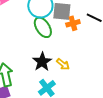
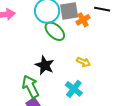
black star: (42, 62) -> (45, 65), moved

